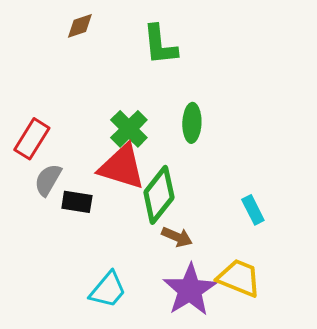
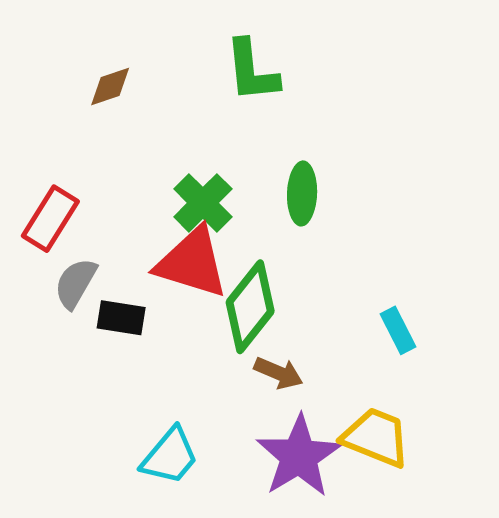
brown diamond: (80, 26) -> (110, 87), moved

